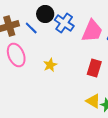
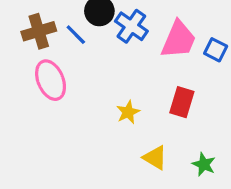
yellow star: (50, 65) -> (128, 112), moved
yellow triangle: (93, 101) -> (155, 158), moved

